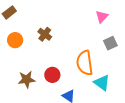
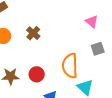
pink triangle: (102, 17) -> (92, 21), turned -40

